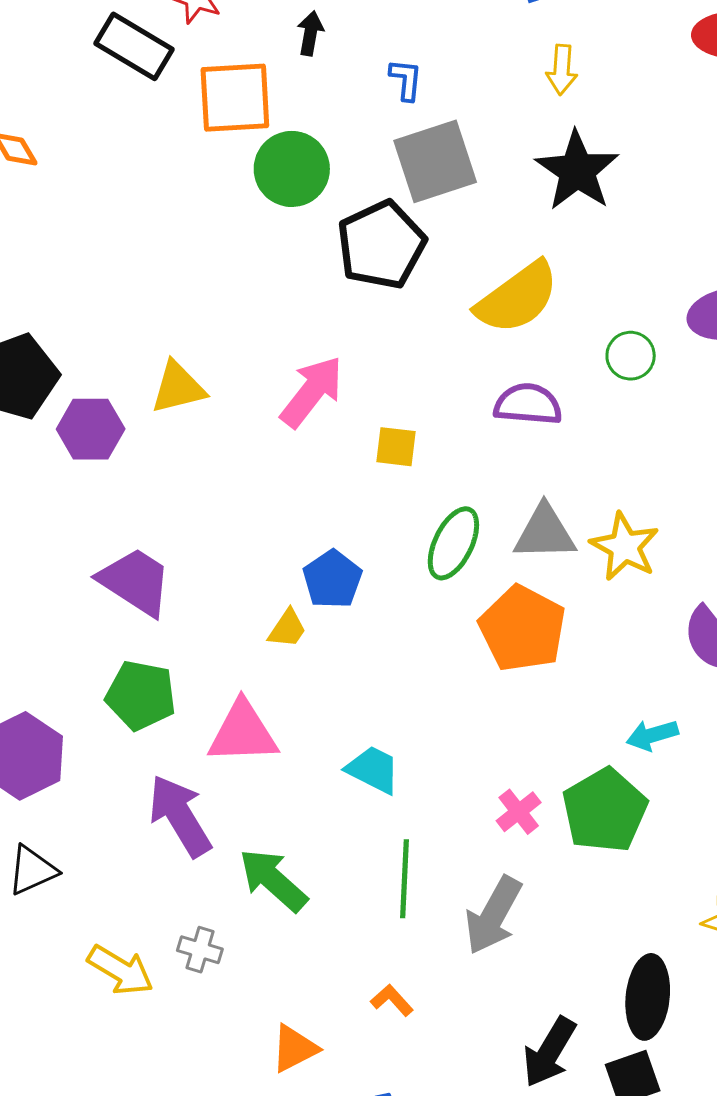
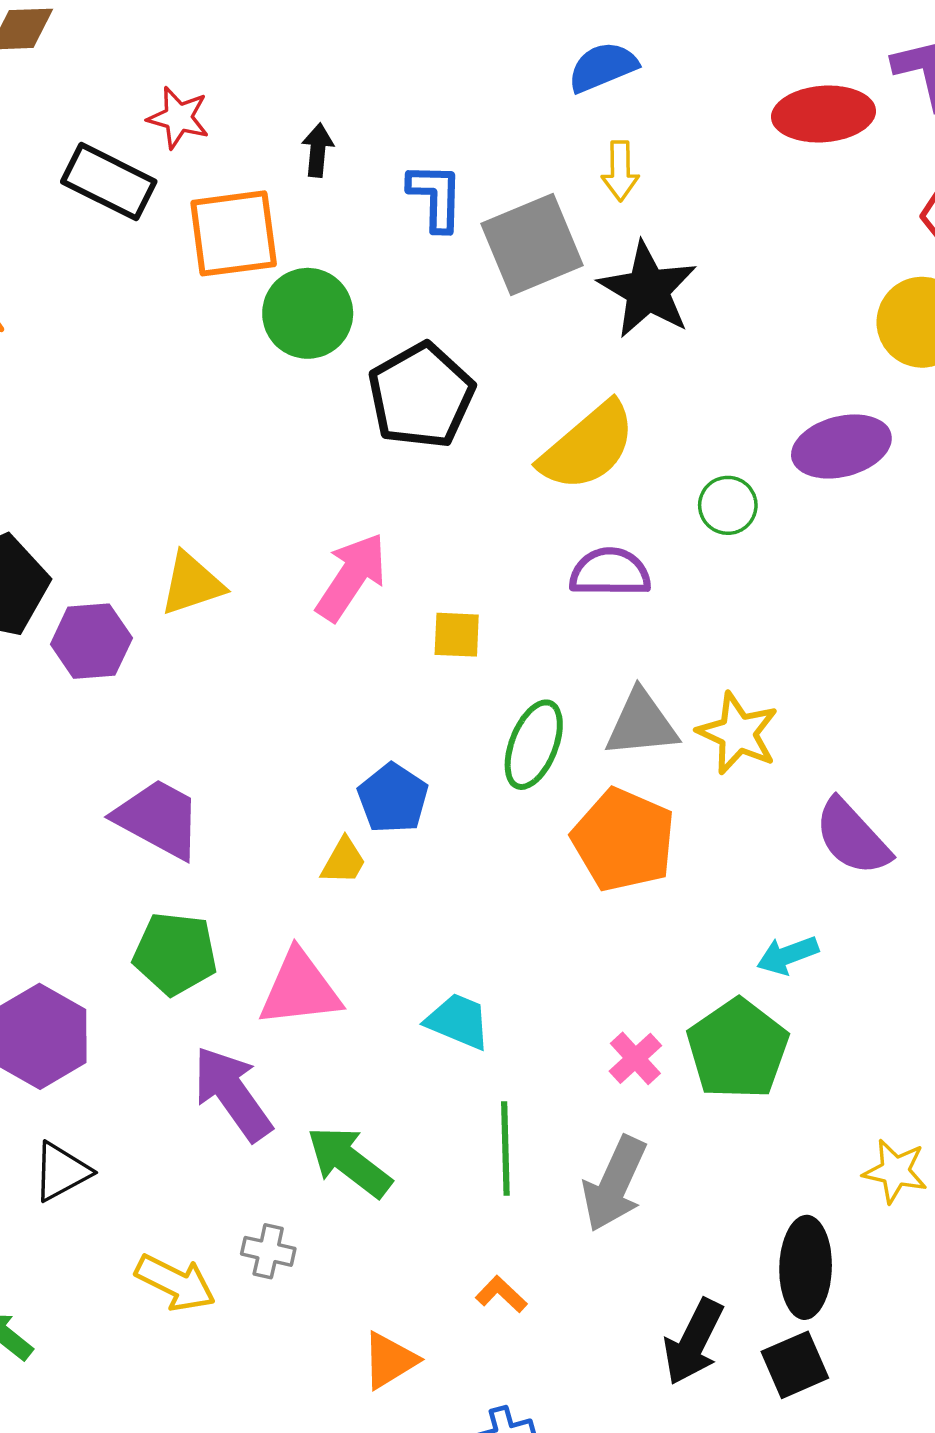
blue L-shape: (406, 80) -> (436, 197), size x1.4
gray square: (435, 161) -> (532, 245), moved

